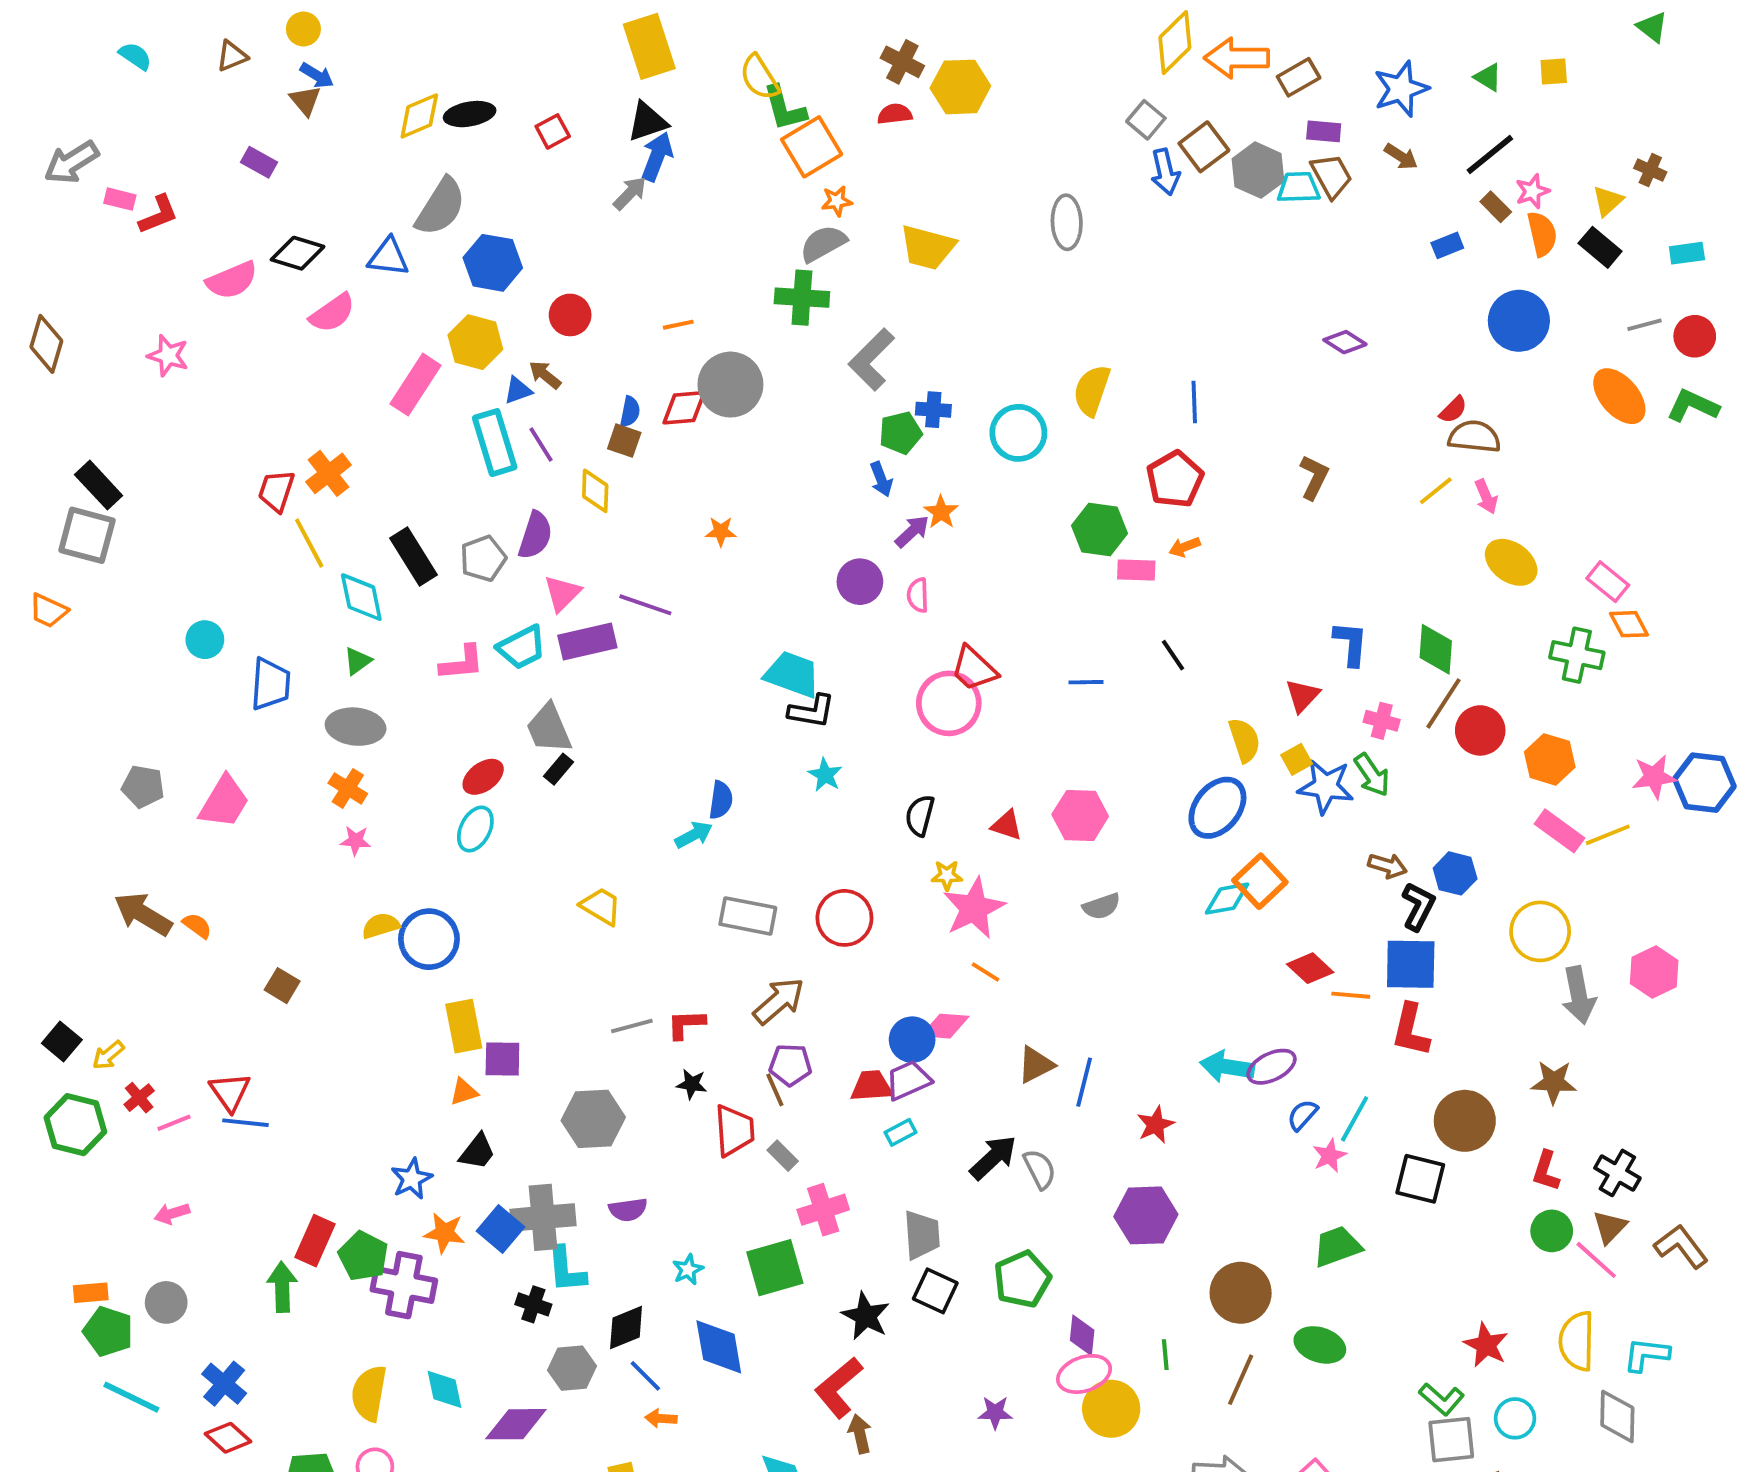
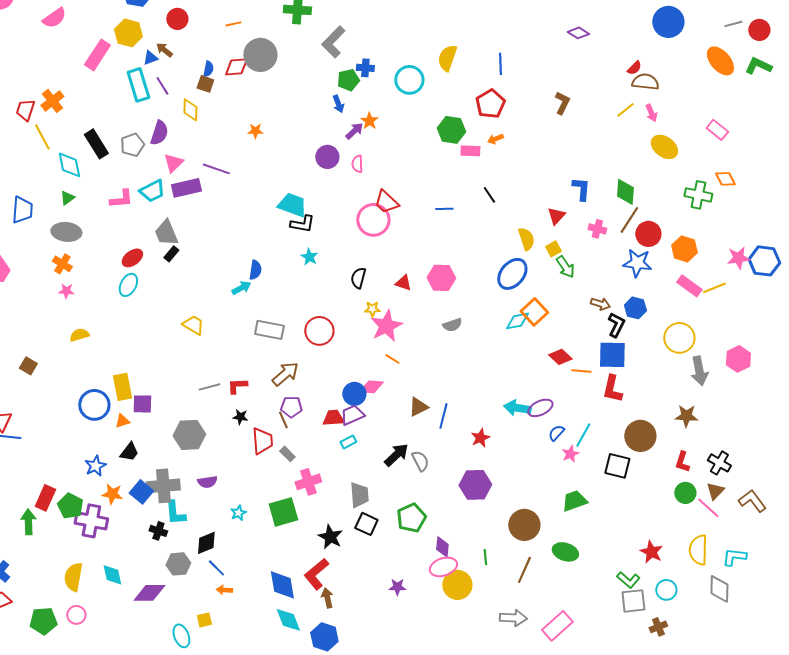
pink rectangle: (1608, 582) -> (717, 130), moved
green arrow: (1372, 775) -> (565, 267), moved
blue star: (1326, 786) -> (637, 263), moved
blue circle: (429, 939) -> (94, 405), moved
blue diamond: (719, 1347) -> (282, 585), moved

